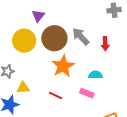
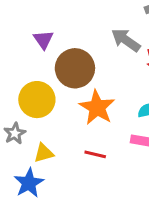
gray arrow: (81, 36) -> (126, 40), moved
yellow circle: (24, 41) -> (37, 100), moved

